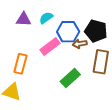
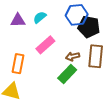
blue hexagon: (68, 32) -> (77, 15), moved
brown arrow: (80, 44) -> (73, 56), moved

